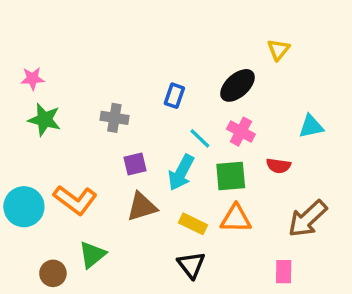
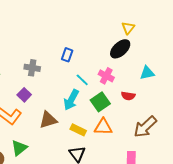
black ellipse: (237, 85) -> (120, 49), moved
purple square: (135, 164) -> (24, 95), moved, turned -32
green square: (231, 176) -> (100, 102), turned -30

